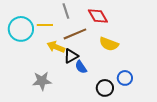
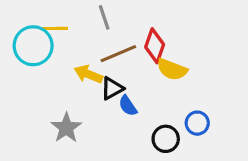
red diamond: (98, 16) -> (155, 46), moved, turned 50
yellow line: (45, 25) -> (55, 28), moved
gray star: (42, 81) -> (66, 128), turned -30

